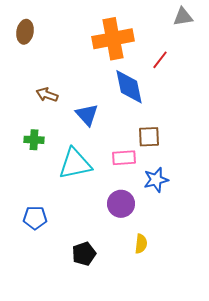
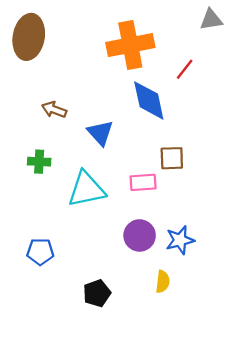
brown ellipse: (25, 32) -> (29, 37), size x1.6
blue star: (156, 180) -> (180, 240), moved

